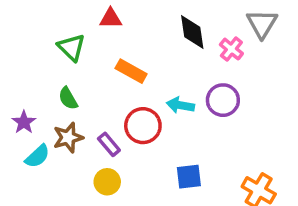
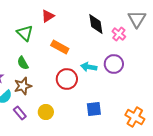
red triangle: (111, 18) -> (48, 16), turned -32
purple rectangle: (109, 144) -> (20, 113), moved

